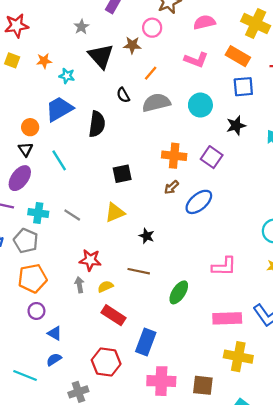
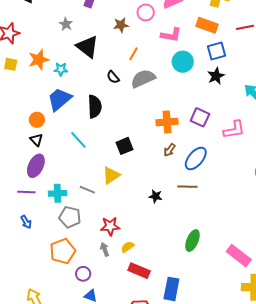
pink circle: (152, 28) -> (146, 12), moved
brown star: (132, 45) -> (121, 25), moved
orange star: (44, 61) -> (39, 60), size x1.5
cyan circle: (200, 105) -> (183, 62), moved
black star: (236, 126) -> (216, 76), moved
cyan line: (59, 160) -> (78, 140), moved
yellow triangle: (115, 213) -> (111, 175), moved
gray pentagon: (26, 241) -> (70, 217), moved
pink L-shape: (224, 266) -> (234, 130), moved
brown line: (139, 271) -> (187, 187), moved
purple circle: (36, 311) -> (83, 274), moved
pink rectangle: (227, 318) -> (239, 256), turned 50

